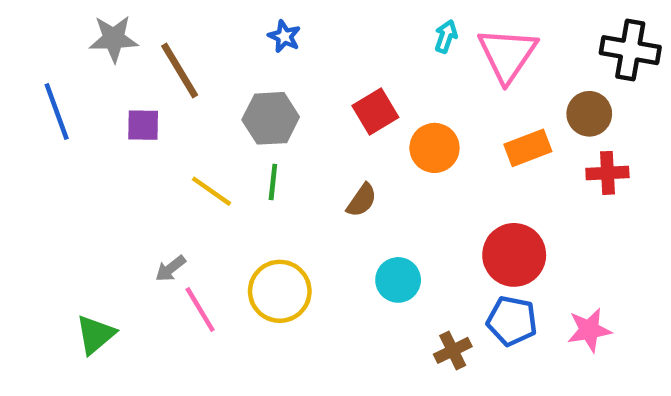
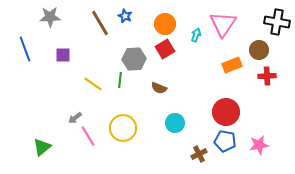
cyan arrow: (446, 36) -> (196, 35), moved
brown line: (180, 71) -> (100, 23), moved
gray hexagon: (271, 118) -> (134, 59), moved
orange circle: (434, 148) -> (165, 24), moved
brown semicircle: (362, 200) -> (159, 88), turned 77

